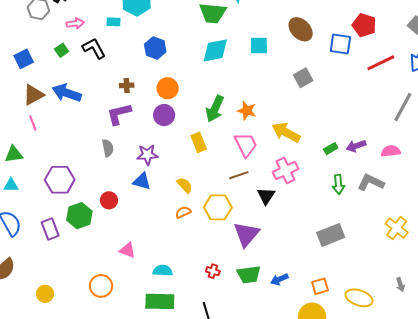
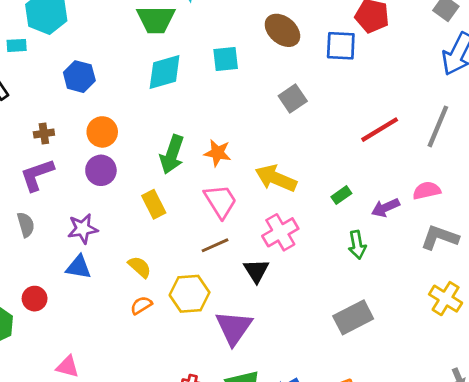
red line: (381, 63) -> (380, 130), moved
purple arrow: (356, 146) -> (385, 208), moved
gray L-shape: (371, 182) -> (440, 237), moved

